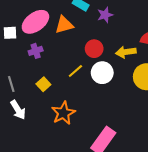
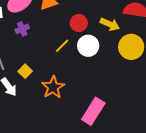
yellow arrow: (126, 52) -> (110, 24), turned -144
yellow square: (43, 84) -> (25, 71), moved

